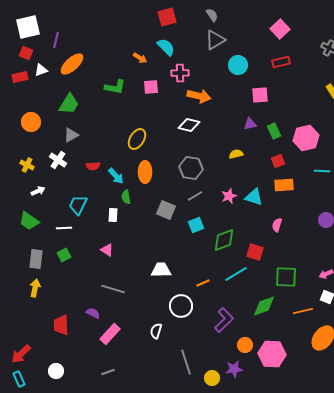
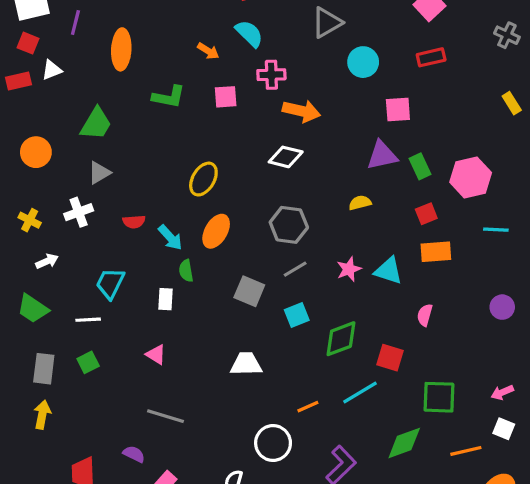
orange ellipse: (72, 64) -> (121, 49), moved, turned -45
purple triangle: (250, 124) -> (382, 155), size x1.5
white cross: (58, 160) -> (79, 212), turned 36
orange ellipse: (145, 172) -> (216, 231), turned 30
white trapezoid: (161, 270) -> (246, 364), moved

